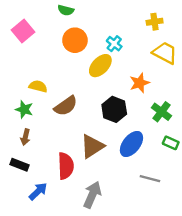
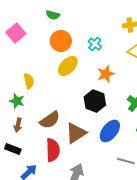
yellow ellipse: (100, 66) -> (68, 66), moved
orange star: (140, 83) -> (106, 74), moved
yellow semicircle: (38, 86) -> (29, 81), turned 63
brown semicircle: (66, 106) -> (50, 120), moved

